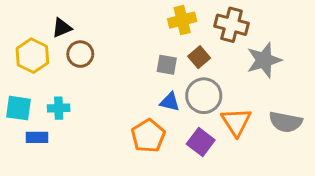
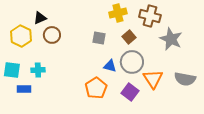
gray star: (264, 60) -> (171, 39), turned -30
gray square: (167, 65) -> (99, 38), moved

